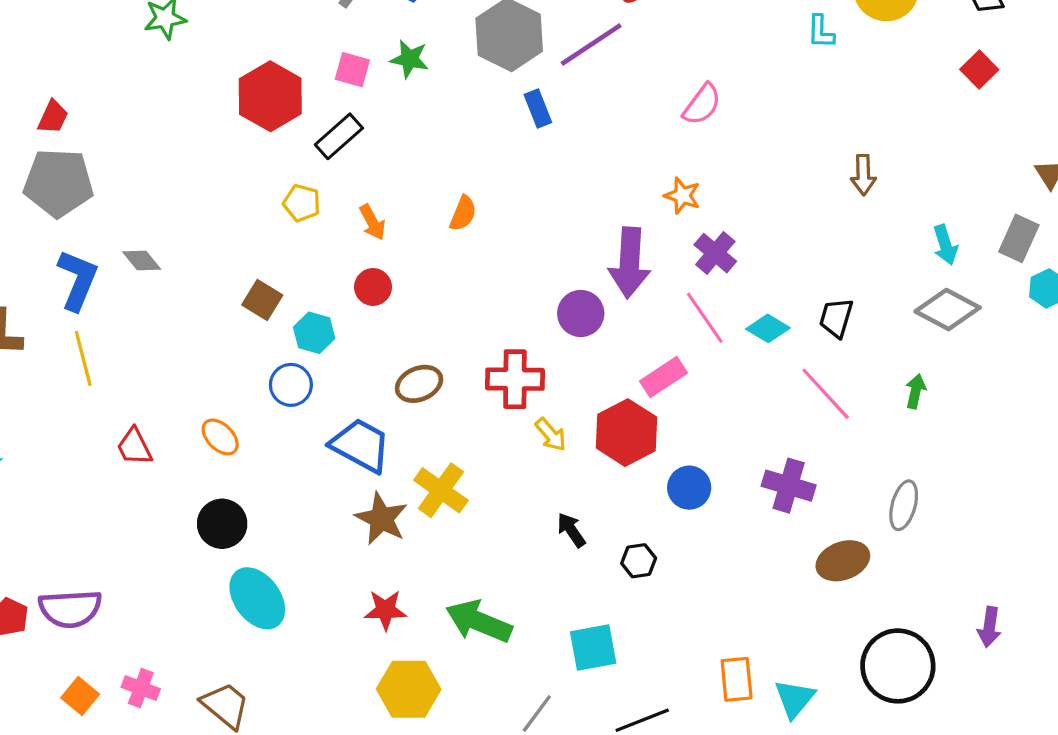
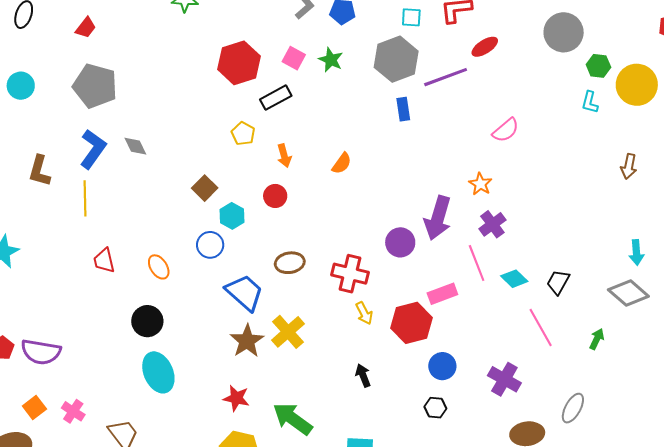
red trapezoid: (53, 117) -> (86, 28), moved
brown arrow: (863, 175) -> (629, 166), moved
black hexagon: (639, 561) -> (435, 408), moved

